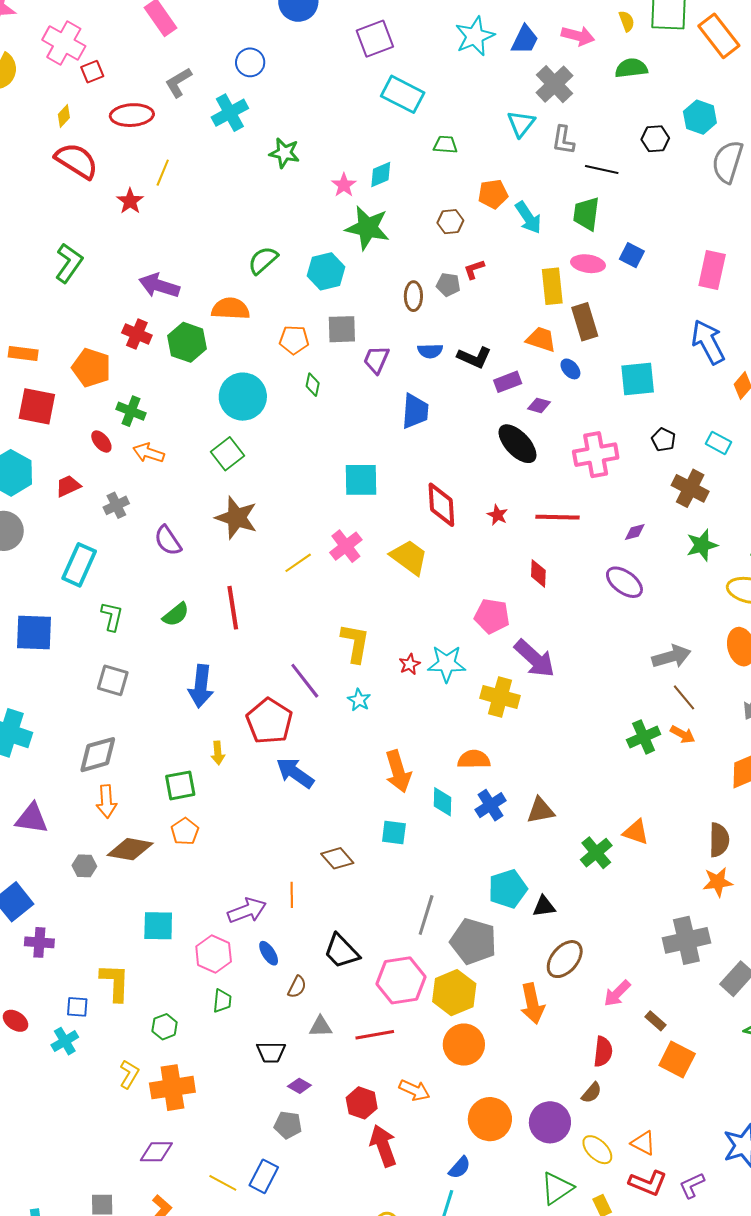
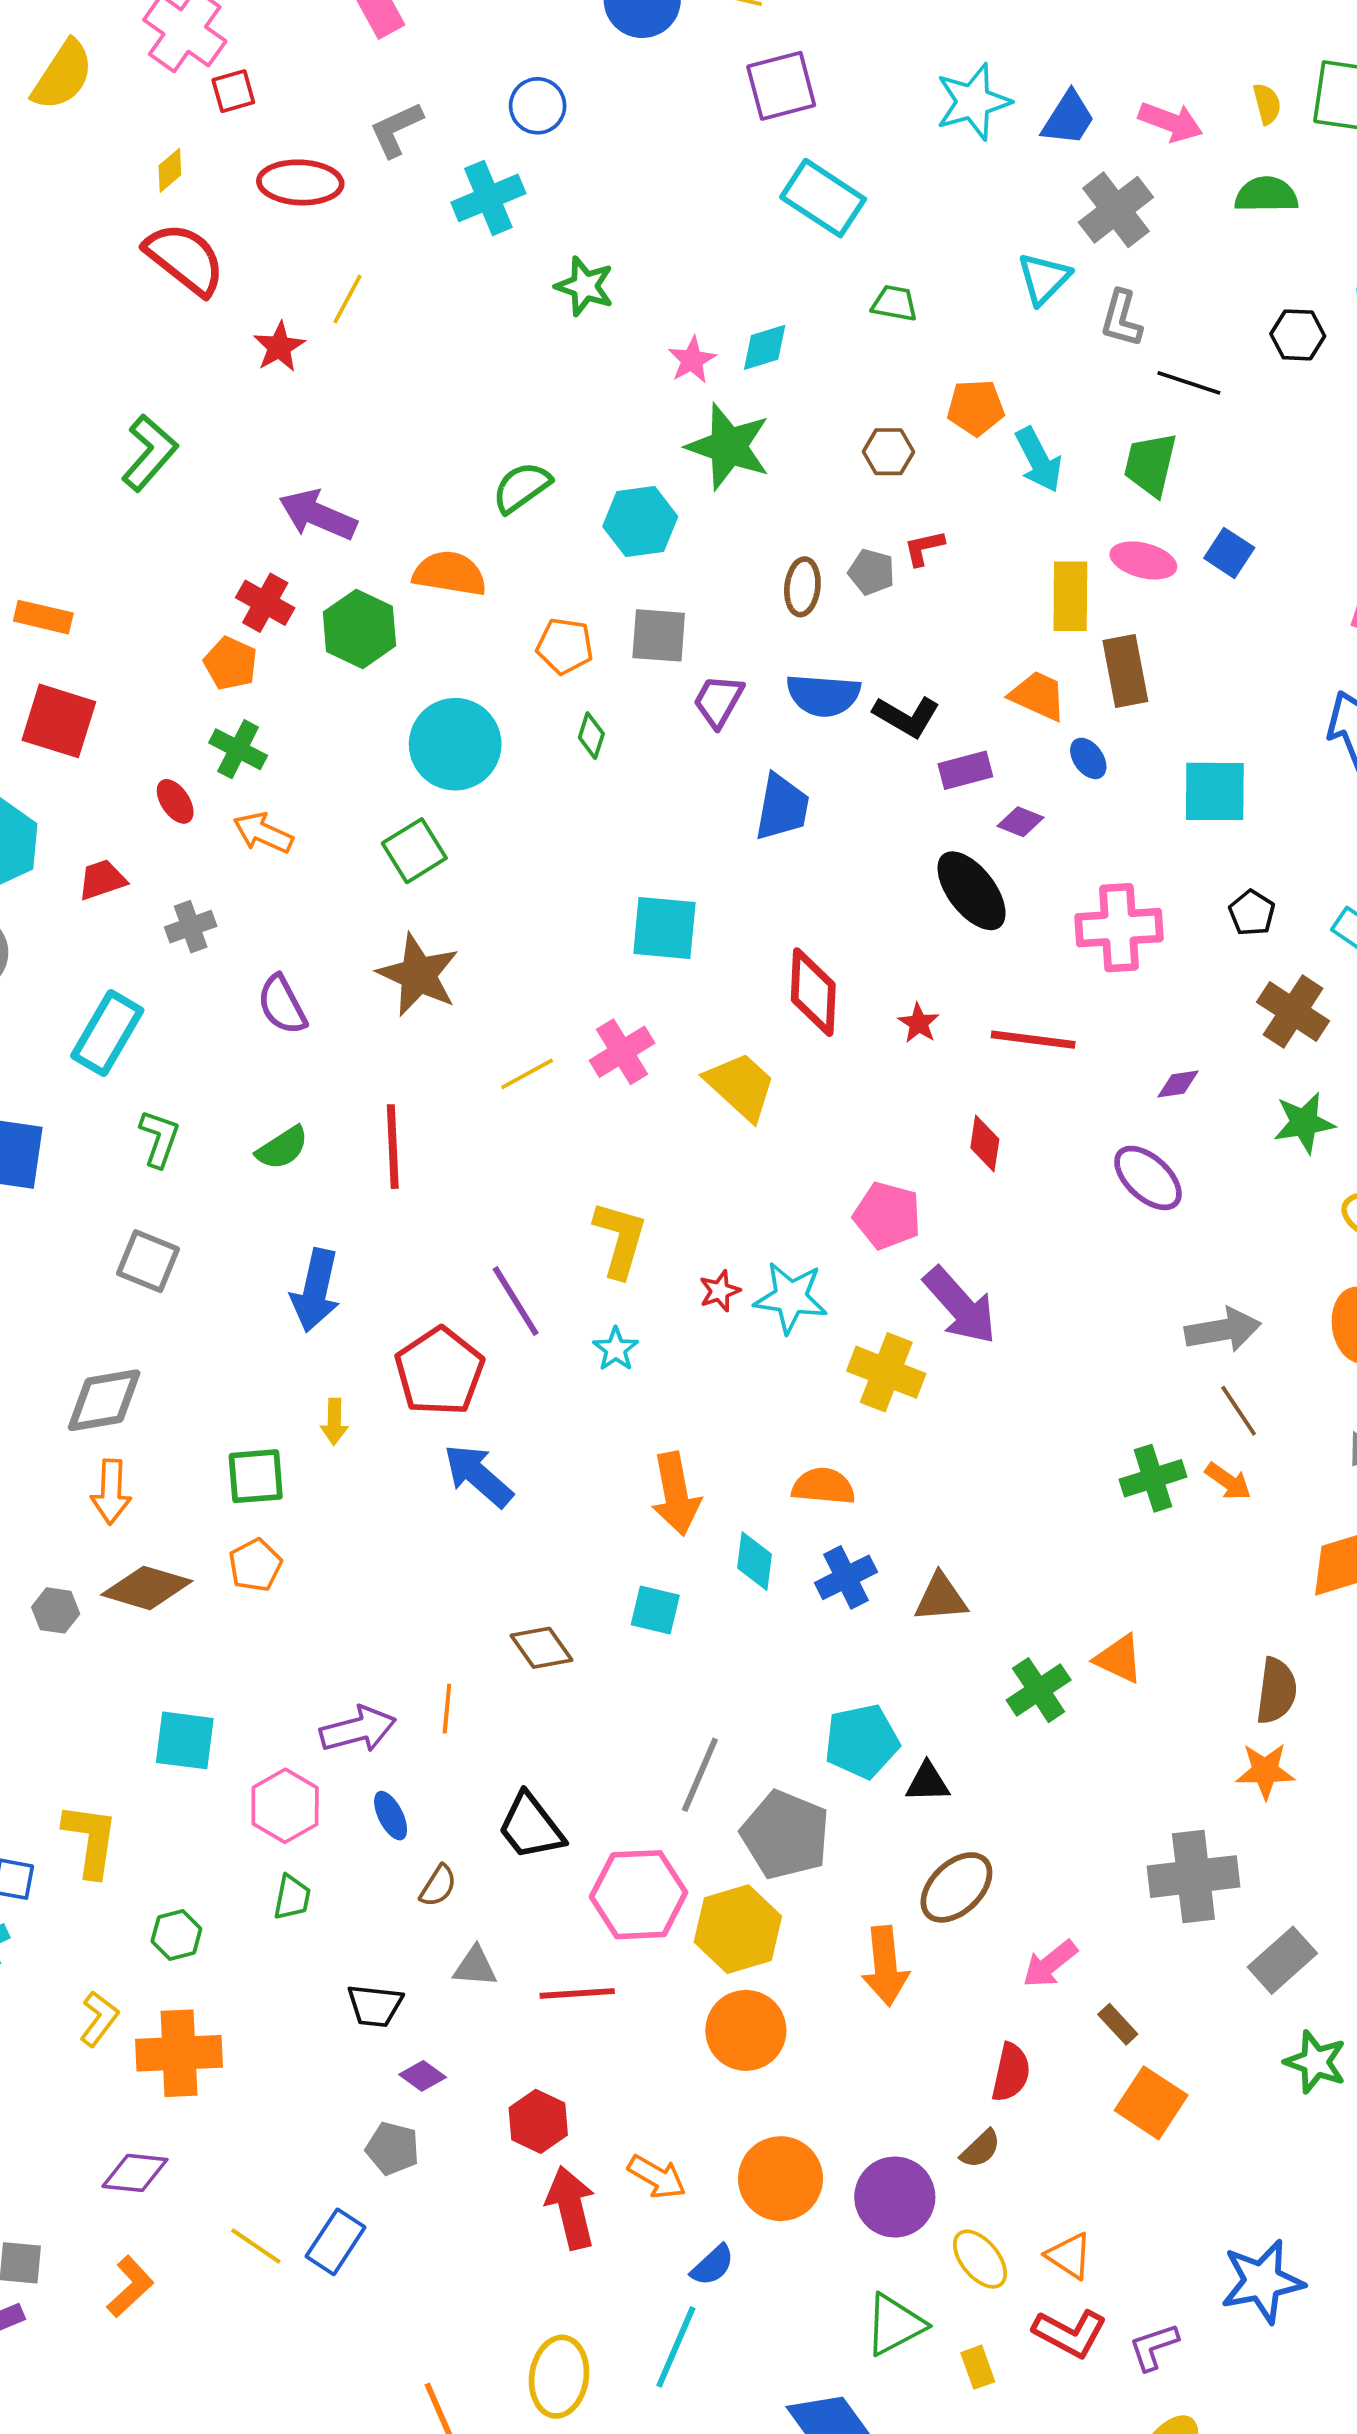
blue semicircle: (430, 351) -> (823, 695), size x1.5
orange pentagon: (91, 368) -> (231, 663), moved, size x0.7
orange arrow: (415, 1090) -> (657, 2177), moved

